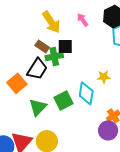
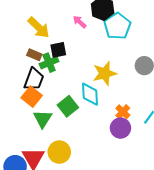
pink arrow: (83, 20) -> (80, 22), moved
yellow star: (104, 77) -> (105, 73), size x1.6
orange square: (17, 83) -> (32, 97), moved

